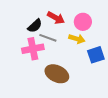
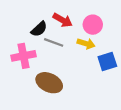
pink cross: (33, 49) -> (23, 56), moved
brown ellipse: (57, 74) -> (49, 83), moved

